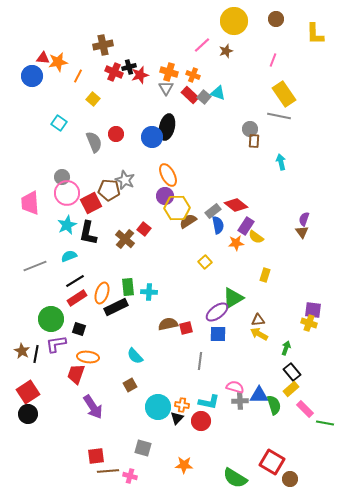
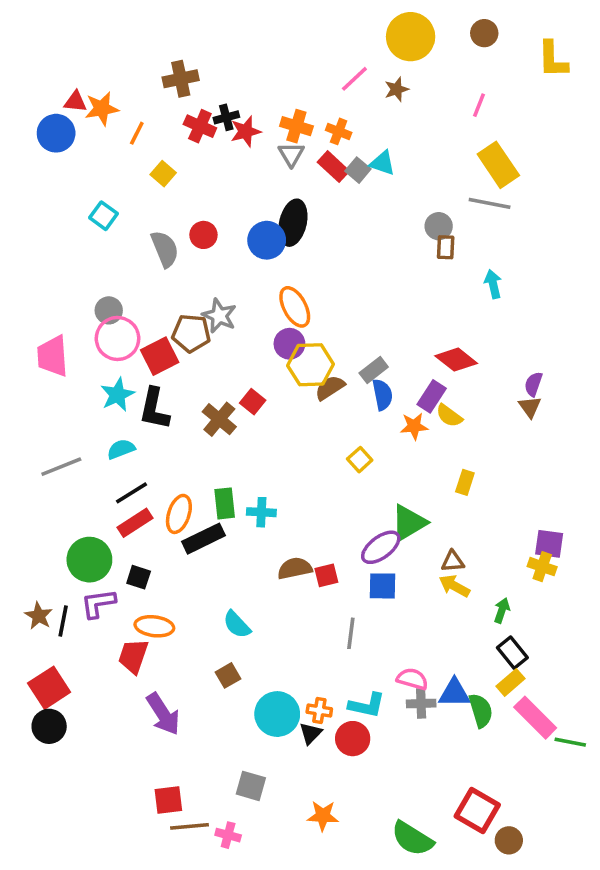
red diamond: (236, 205) -> (456, 360), moved
pink rectangle: (305, 409) -> (535, 718), size x1.4

